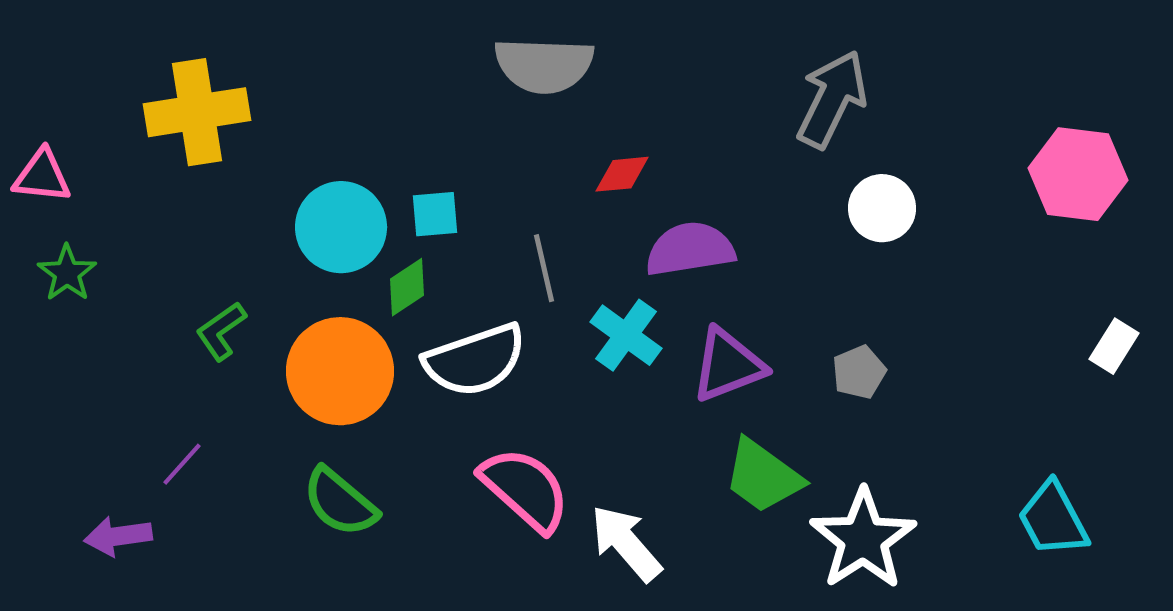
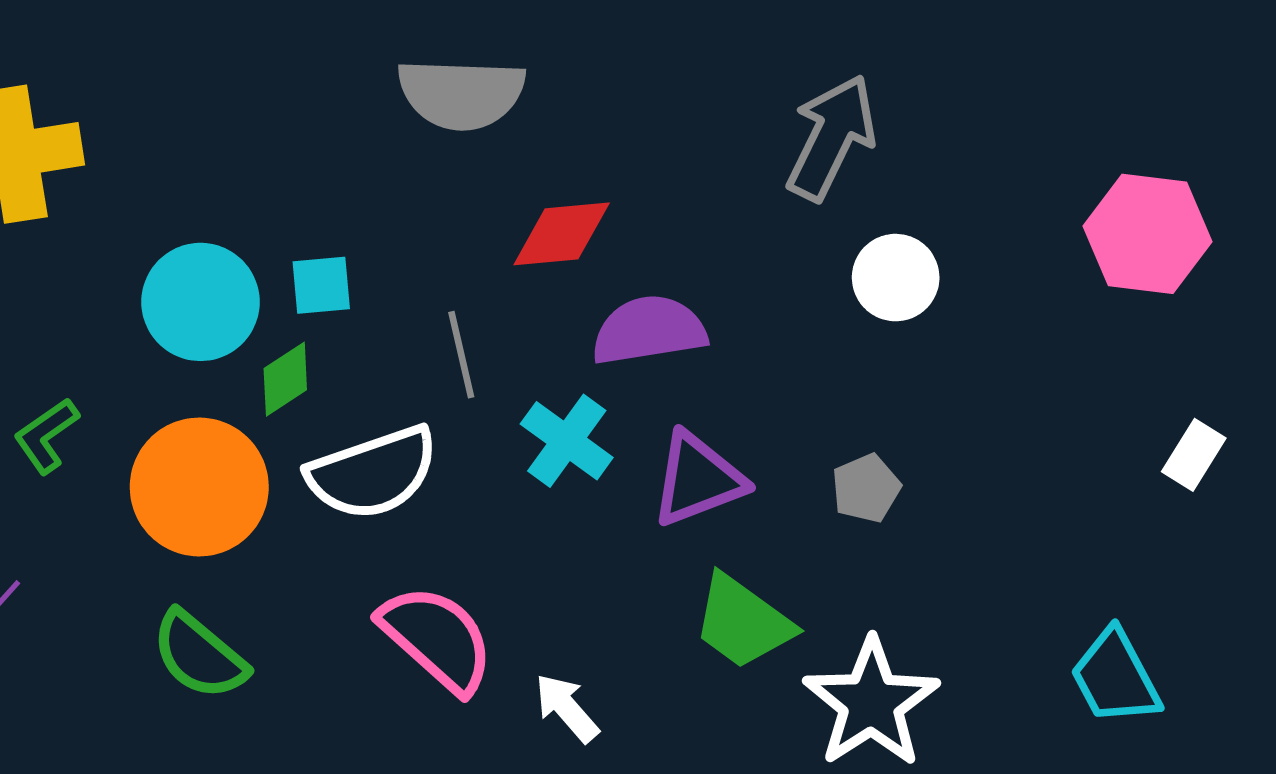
red diamond: (622, 174) -> (562, 234), size x1.4
white arrow: (626, 543) -> (567, 708), size x0.7

